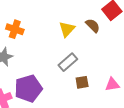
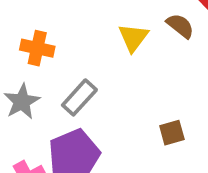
gray rectangle: (68, 62) -> (79, 97), moved

